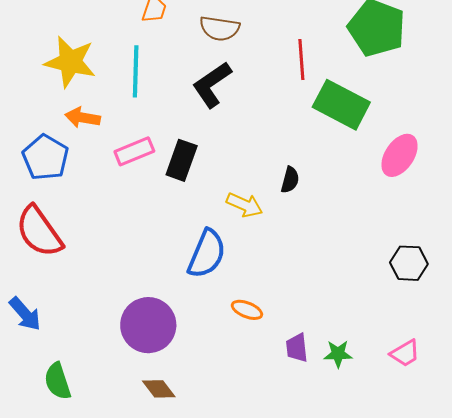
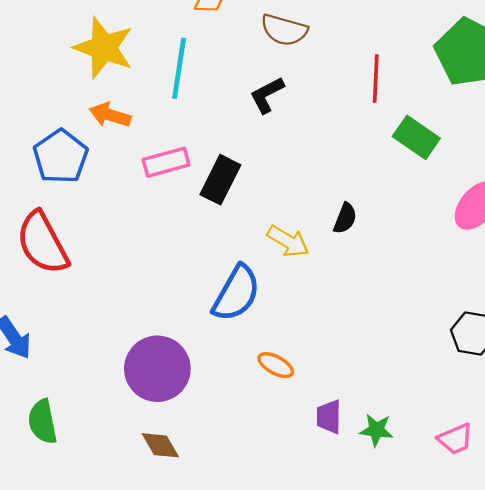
black L-shape: (212, 85) -> (267, 95), size x0.7
green rectangle: (341, 105) -> (416, 137), size x0.7

